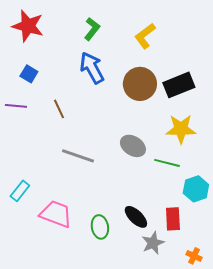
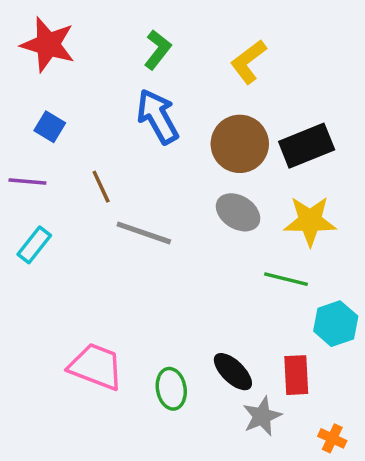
gray ellipse: (133, 146) -> (238, 212), moved
gray line: (78, 156) -> (144, 233), moved
cyan rectangle: (20, 191) -> (34, 245), moved

